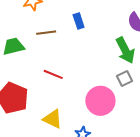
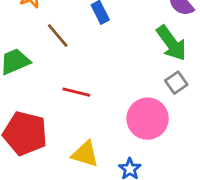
brown line: (46, 33) -> (58, 36), turned 66

